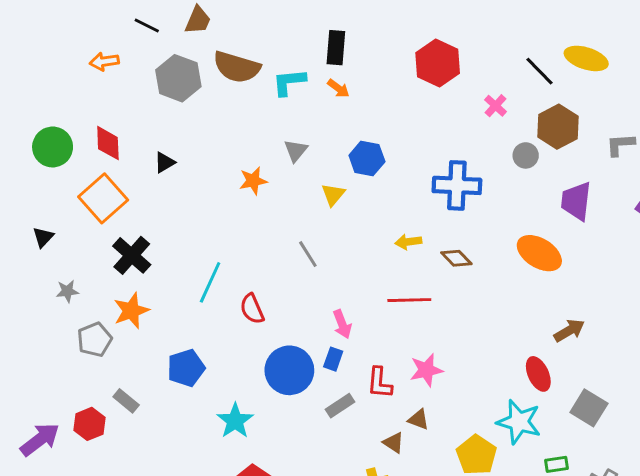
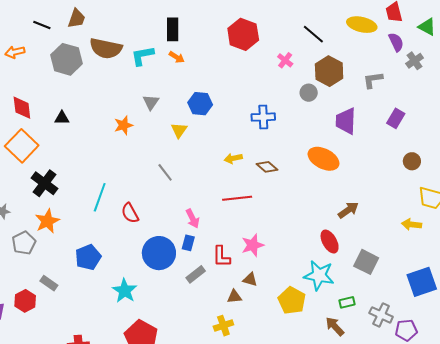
yellow ellipse: (586, 58) -> (362, 25), moved
black triangle: (165, 163) -> (62, 118), turned 35
blue cross: (457, 185) -> (263, 117), size x0.7
brown triangle: (394, 443) -> (234, 297), turned -35

